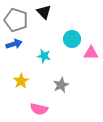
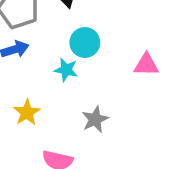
cyan circle: (72, 39) -> (85, 43), moved

